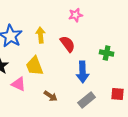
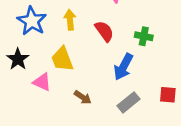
green cross: (107, 53) -> (144, 36), moved
blue arrow: (83, 72) -> (123, 67), turned 30

